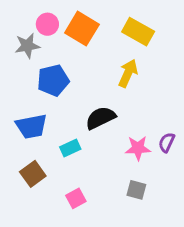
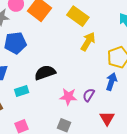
yellow arrow: (128, 73) -> (88, 42), moved

